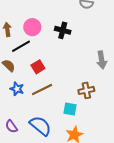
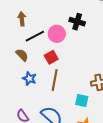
pink circle: (32, 27) -> (57, 34), moved
brown line: (42, 89) -> (55, 80), turned -55

